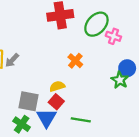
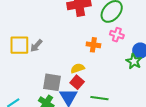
pink cross: (113, 36) -> (117, 35), moved
orange cross: (75, 61) -> (93, 45), turned -32

